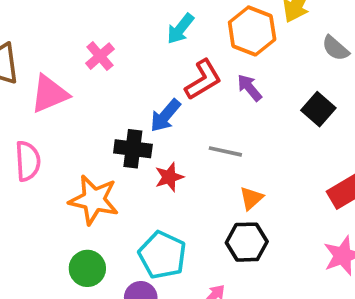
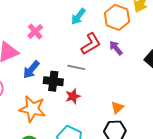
blue arrow: (165, 116) -> (31, 70), moved
gray line: (225, 151) -> (76, 67), moved

